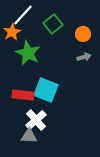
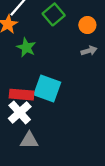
green star: (28, 53) -> (26, 47), size x0.7
white cross: (36, 120) -> (20, 113), moved

